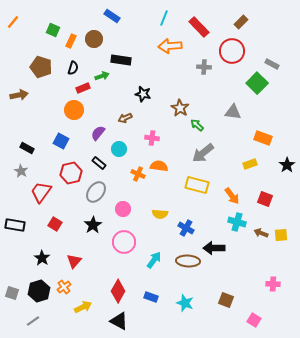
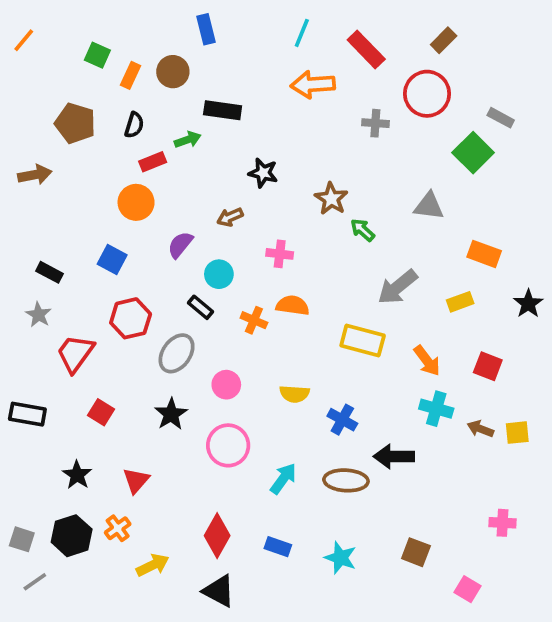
blue rectangle: (112, 16) -> (206, 29), turned 42
gray arrow: (203, 153) -> (398, 287), moved
black rectangle: (99, 163) -> (200, 307), moved
gray line: (33, 321) -> (35, 582), moved

